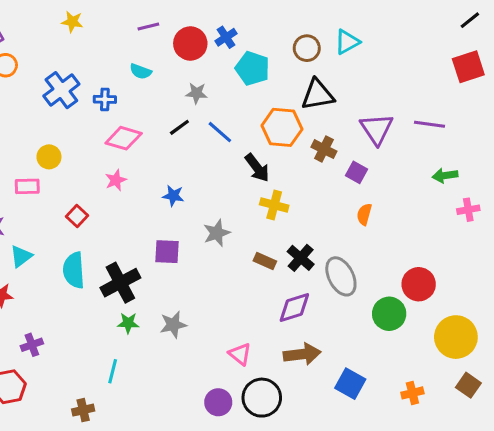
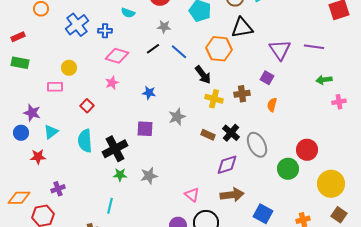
brown cross: (324, 149) -> (242, 94), moved, turned -35

